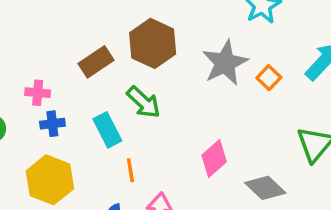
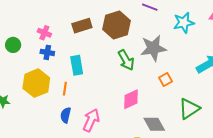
orange square: (269, 78) -> (166, 79), moved
green arrow: (143, 102) -> (126, 60), moved
orange line: (130, 170) -> (65, 89), moved

